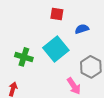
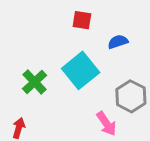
green cross: (24, 57) -> (35, 82), turned 30

